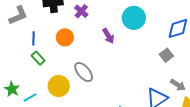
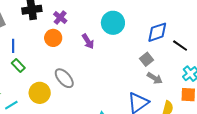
orange circle: (65, 37) -> (53, 38), moved
gray arrow: (178, 85) -> (155, 78), moved

